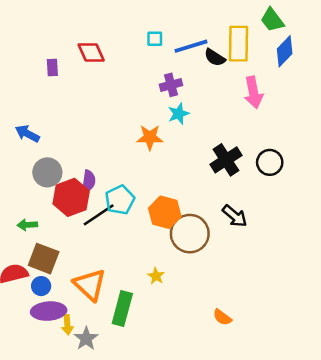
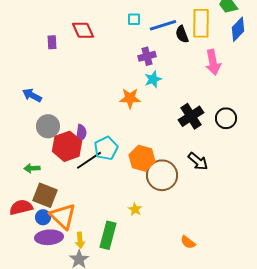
black semicircle: (215, 57) -> (182, 34), turned 36
orange triangle: (90, 285) -> (63, 216), moved
yellow arrow: (67, 325) -> (80, 240), moved

